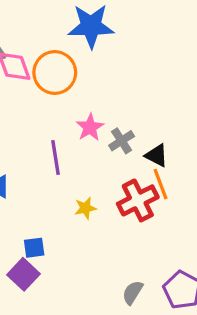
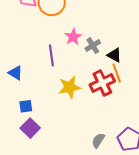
yellow star: (85, 208) -> (70, 87), size x1.6
blue square: (34, 248) -> (26, 106), moved

